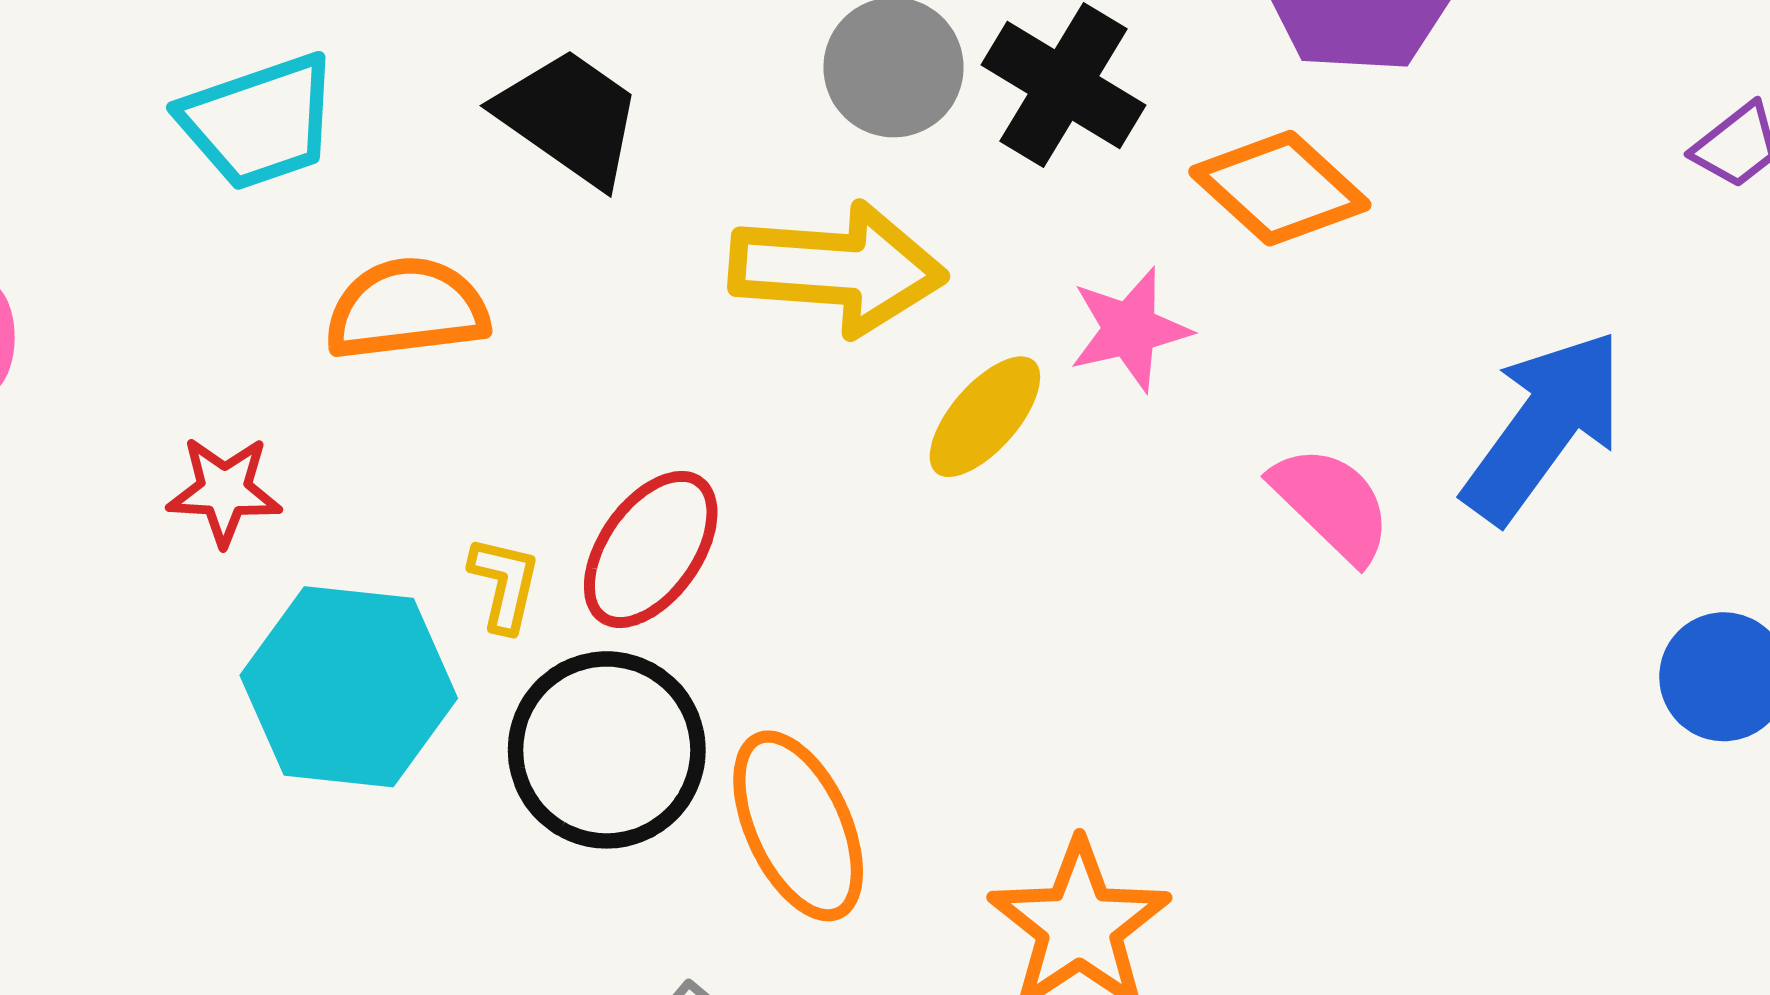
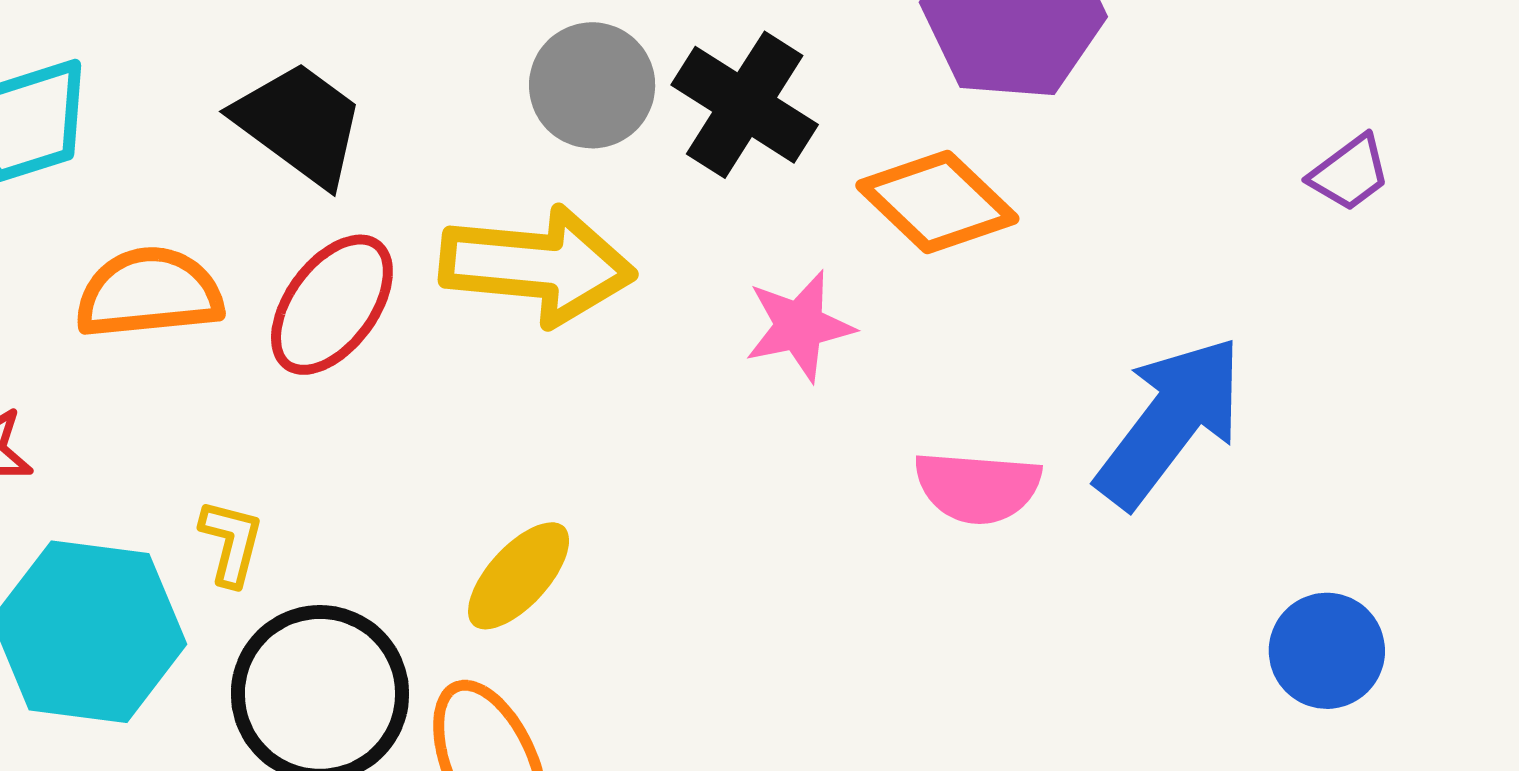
yellow ellipse: (985, 417) -> (519, 576), moved
pink semicircle: (1332, 504) -> (977, 487), turned 139
red ellipse: (651, 549) -> (332, 305), moved

